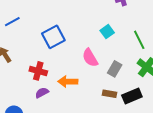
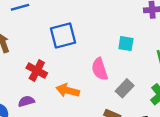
cyan square: (107, 32) -> (126, 44), turned 32
purple semicircle: (42, 93) -> (26, 101), moved

